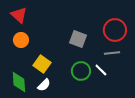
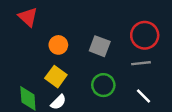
orange circle: (21, 40) -> (58, 45), moved
white line: (101, 70) -> (143, 96), moved

